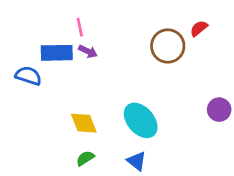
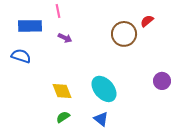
pink line: (80, 27) -> (58, 11), moved
blue rectangle: (57, 53) -> (30, 26), moved

